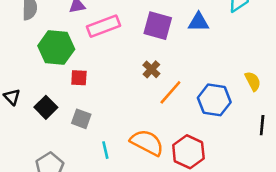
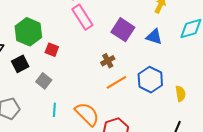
pink rectangle: (103, 26) -> (82, 17), turned 60
green hexagon: (56, 48) -> (28, 32), moved
blue hexagon: (214, 100) -> (150, 80), moved

